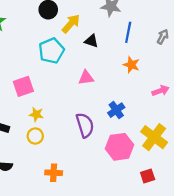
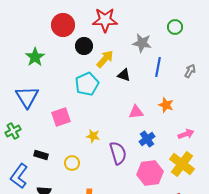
orange star: (131, 65) -> (166, 105), moved
pink triangle: (86, 78) -> (136, 112), moved
pink arrow: (161, 91) -> (186, 134), moved
yellow star: (36, 114) -> (93, 136), moved

